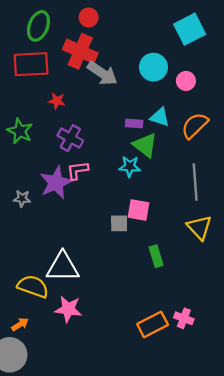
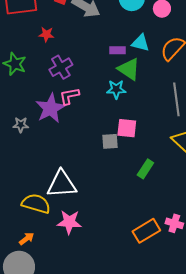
purple cross: (70, 138) -> (61, 67), turned 35
green rectangle: (156, 256) -> (145, 169), turned 54

